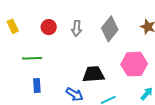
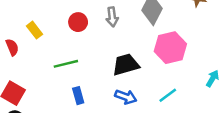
pink hexagon: (134, 64) -> (170, 48), moved
black trapezoid: (93, 74) -> (126, 65), moved

